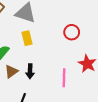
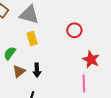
pink line: (64, 78) -> (84, 84), moved

